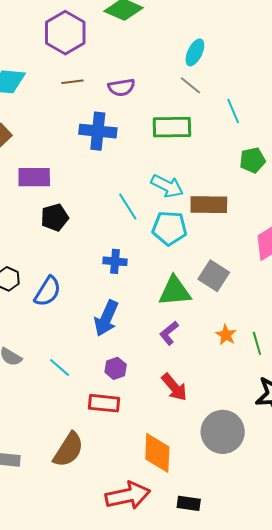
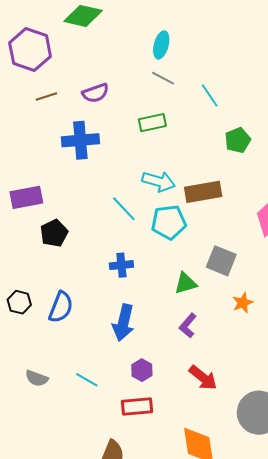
green rectangle: (172, 127) -> (152, 123), size x0.7
green triangle: (175, 291) -> (186, 283), size x0.7
orange star: (226, 335) -> (243, 303), moved, turned 30

